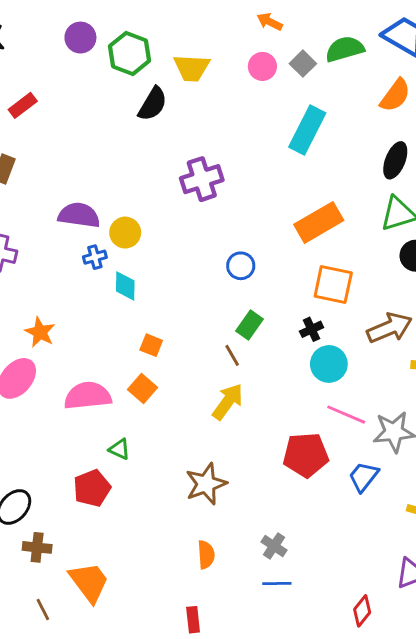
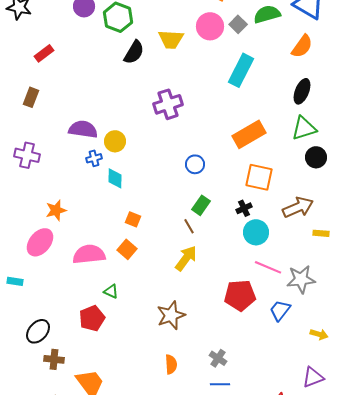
pink circle: (262, 66) -> (210, 26), size x1.4
yellow trapezoid: (192, 68) -> (171, 39), moved
orange star: (40, 332) -> (56, 210), turned 30

